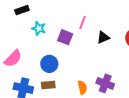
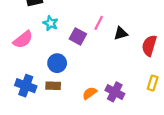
black triangle: (103, 38) -> (121, 33), moved
pink semicircle: (13, 58) -> (23, 40), moved
orange semicircle: (82, 87) -> (90, 93), turned -120

